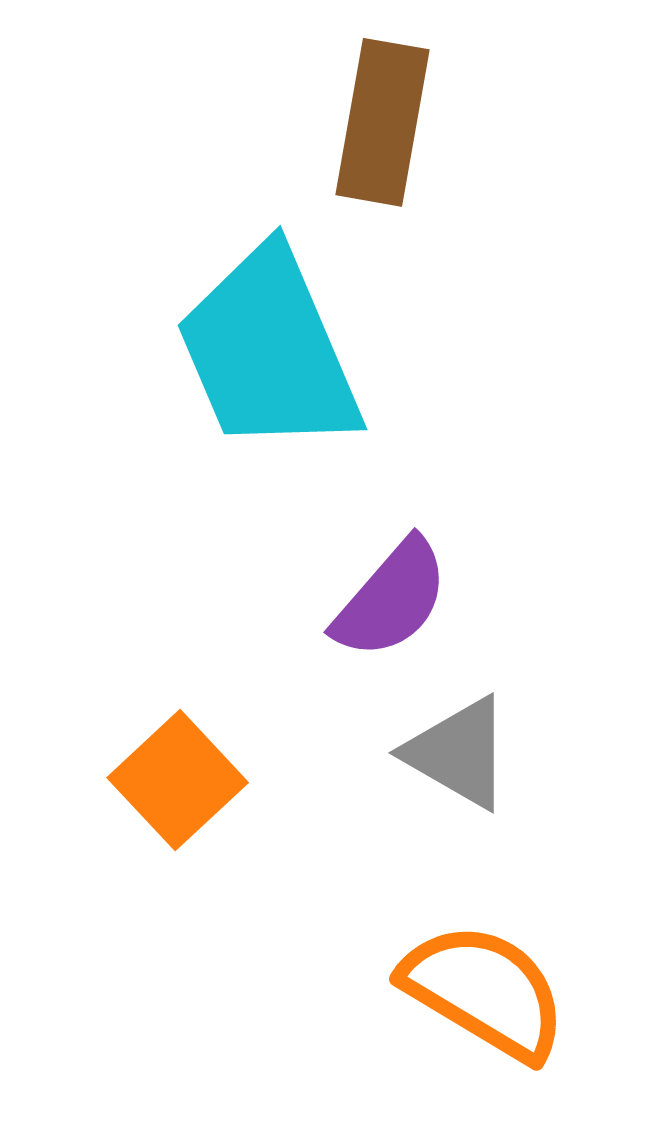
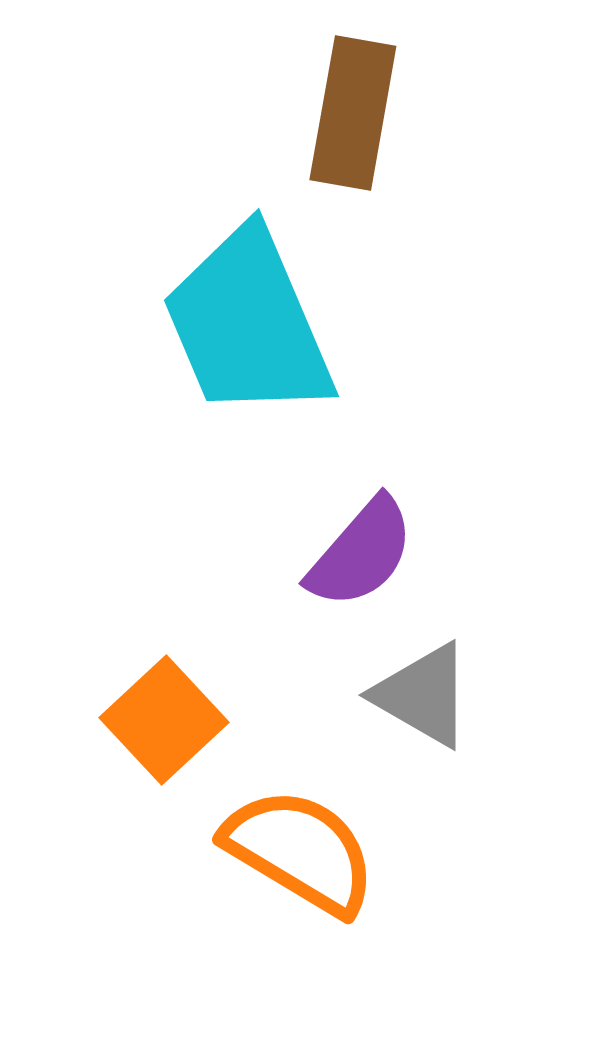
orange semicircle: (484, 991) -> (300, 851), moved

